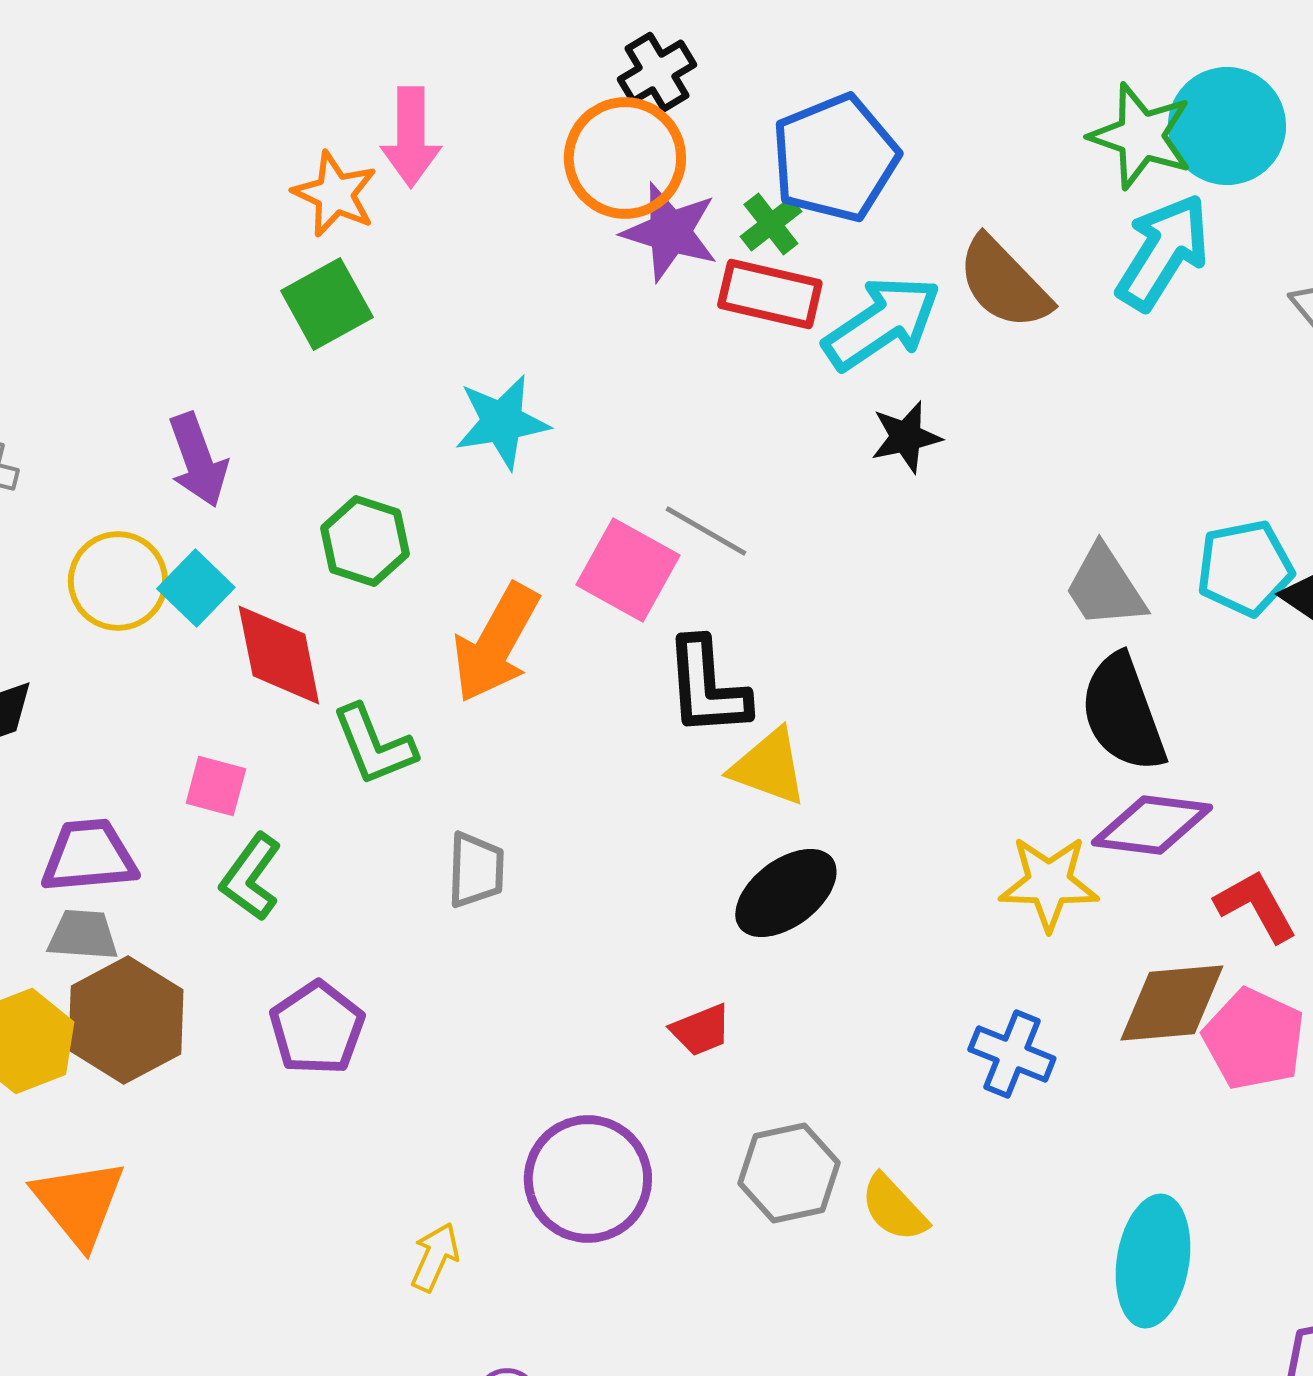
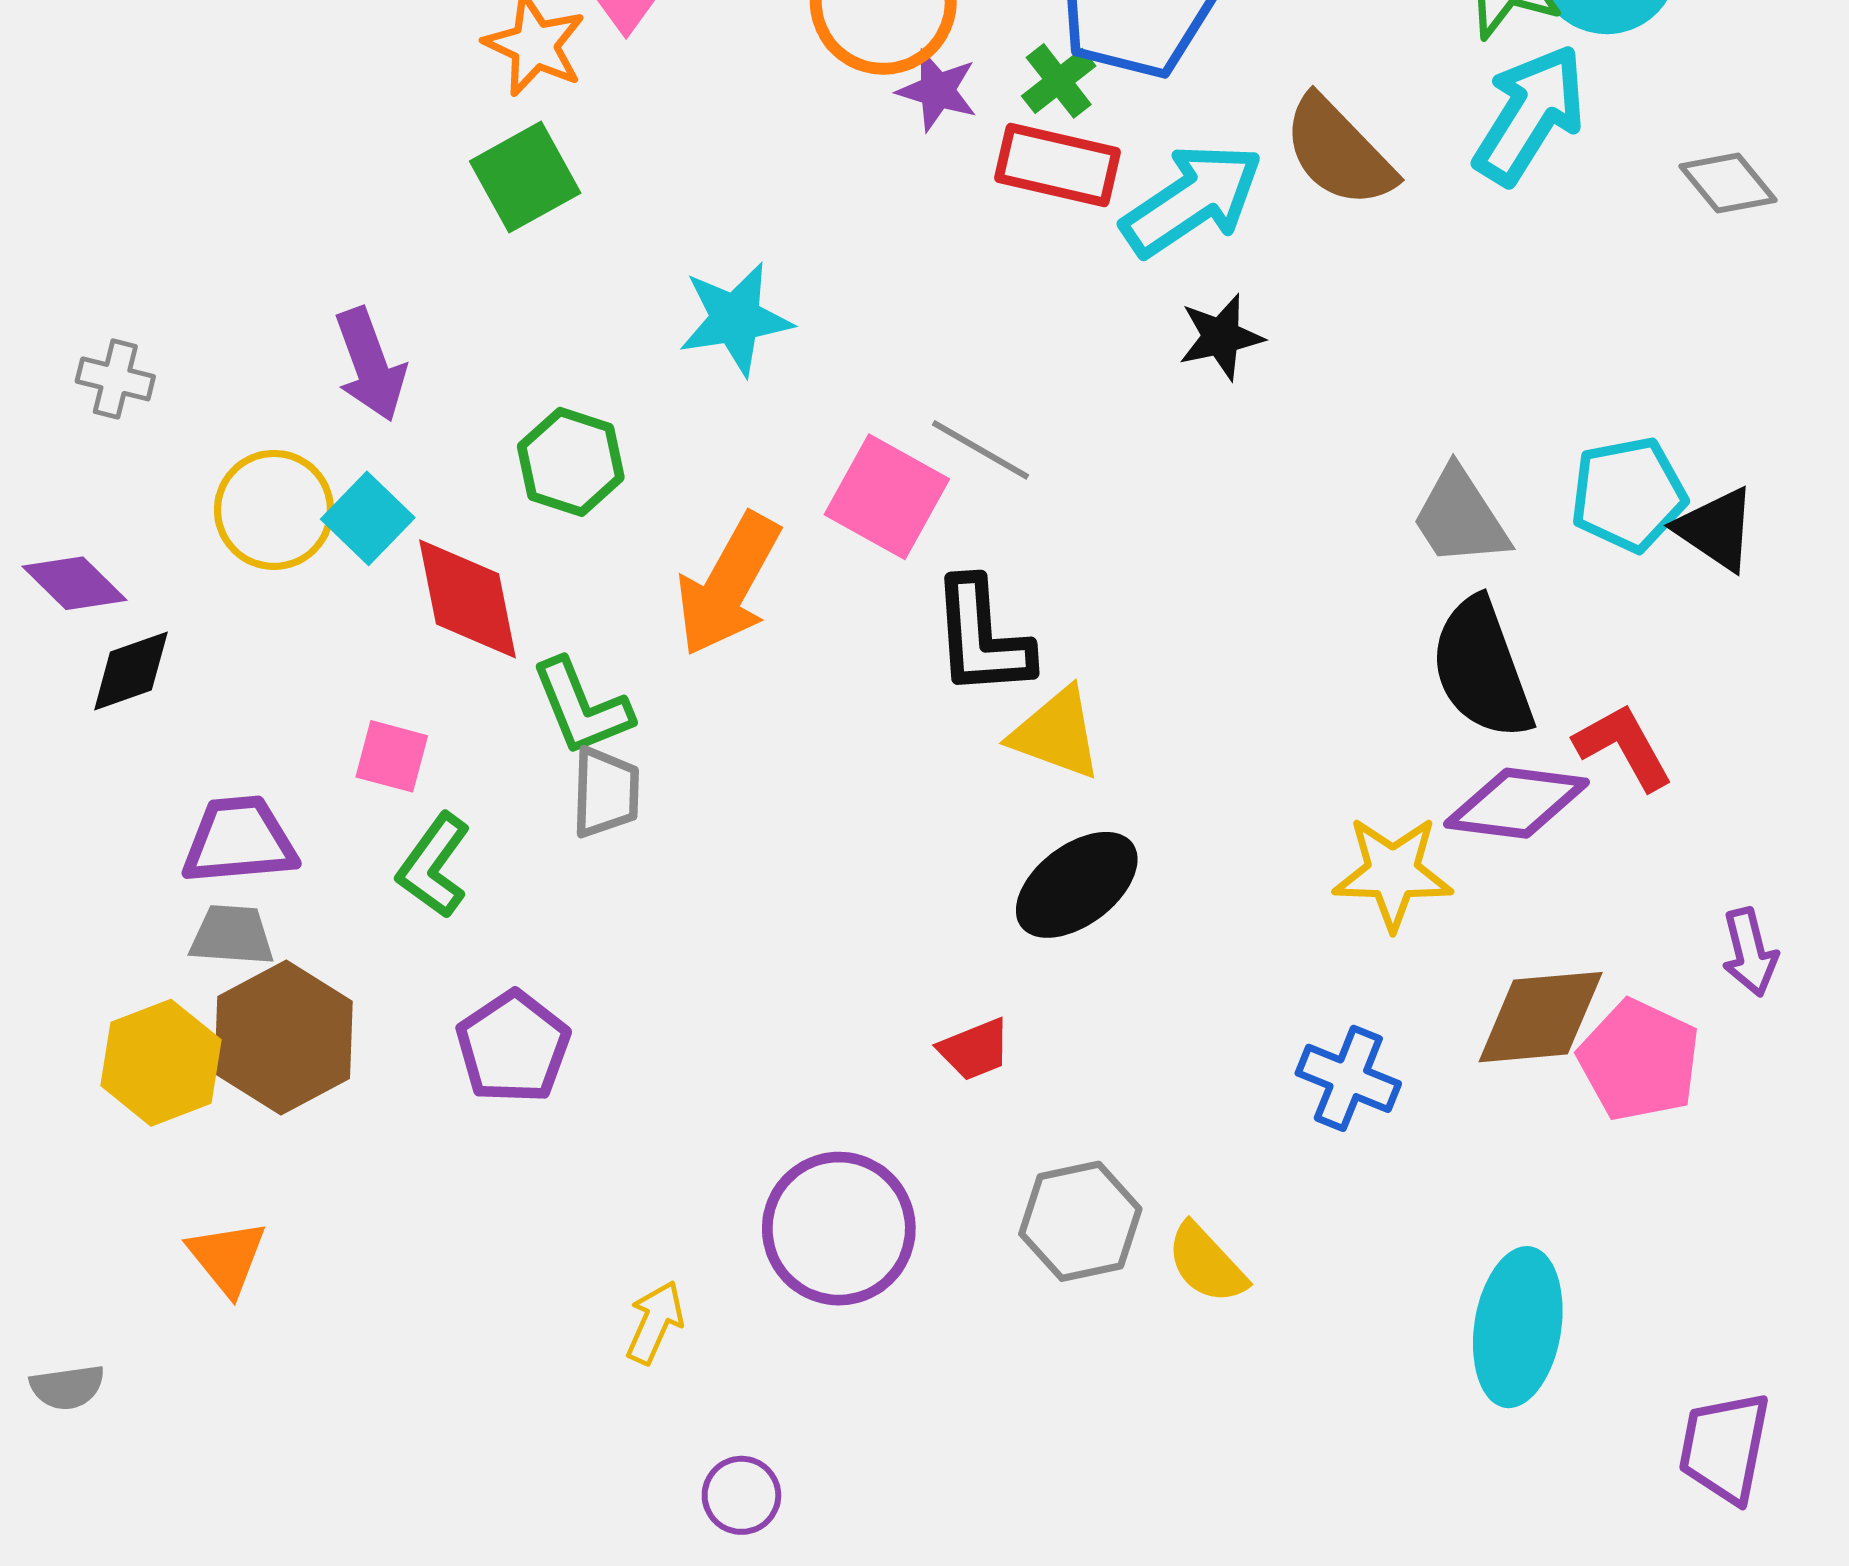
purple star: (670, 232) -> (937, 91), size x0.7
gray trapezoid: (476, 870) -> (606, 792), moved
red L-shape: (1256, 906) -> (1623, 747), moved
orange triangle: (79, 1203) -> (227, 1257), size x0.7

